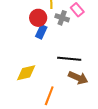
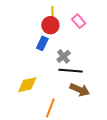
red circle: (38, 18) -> (50, 25), moved
gray cross: (62, 18) -> (64, 56), moved, turned 32

